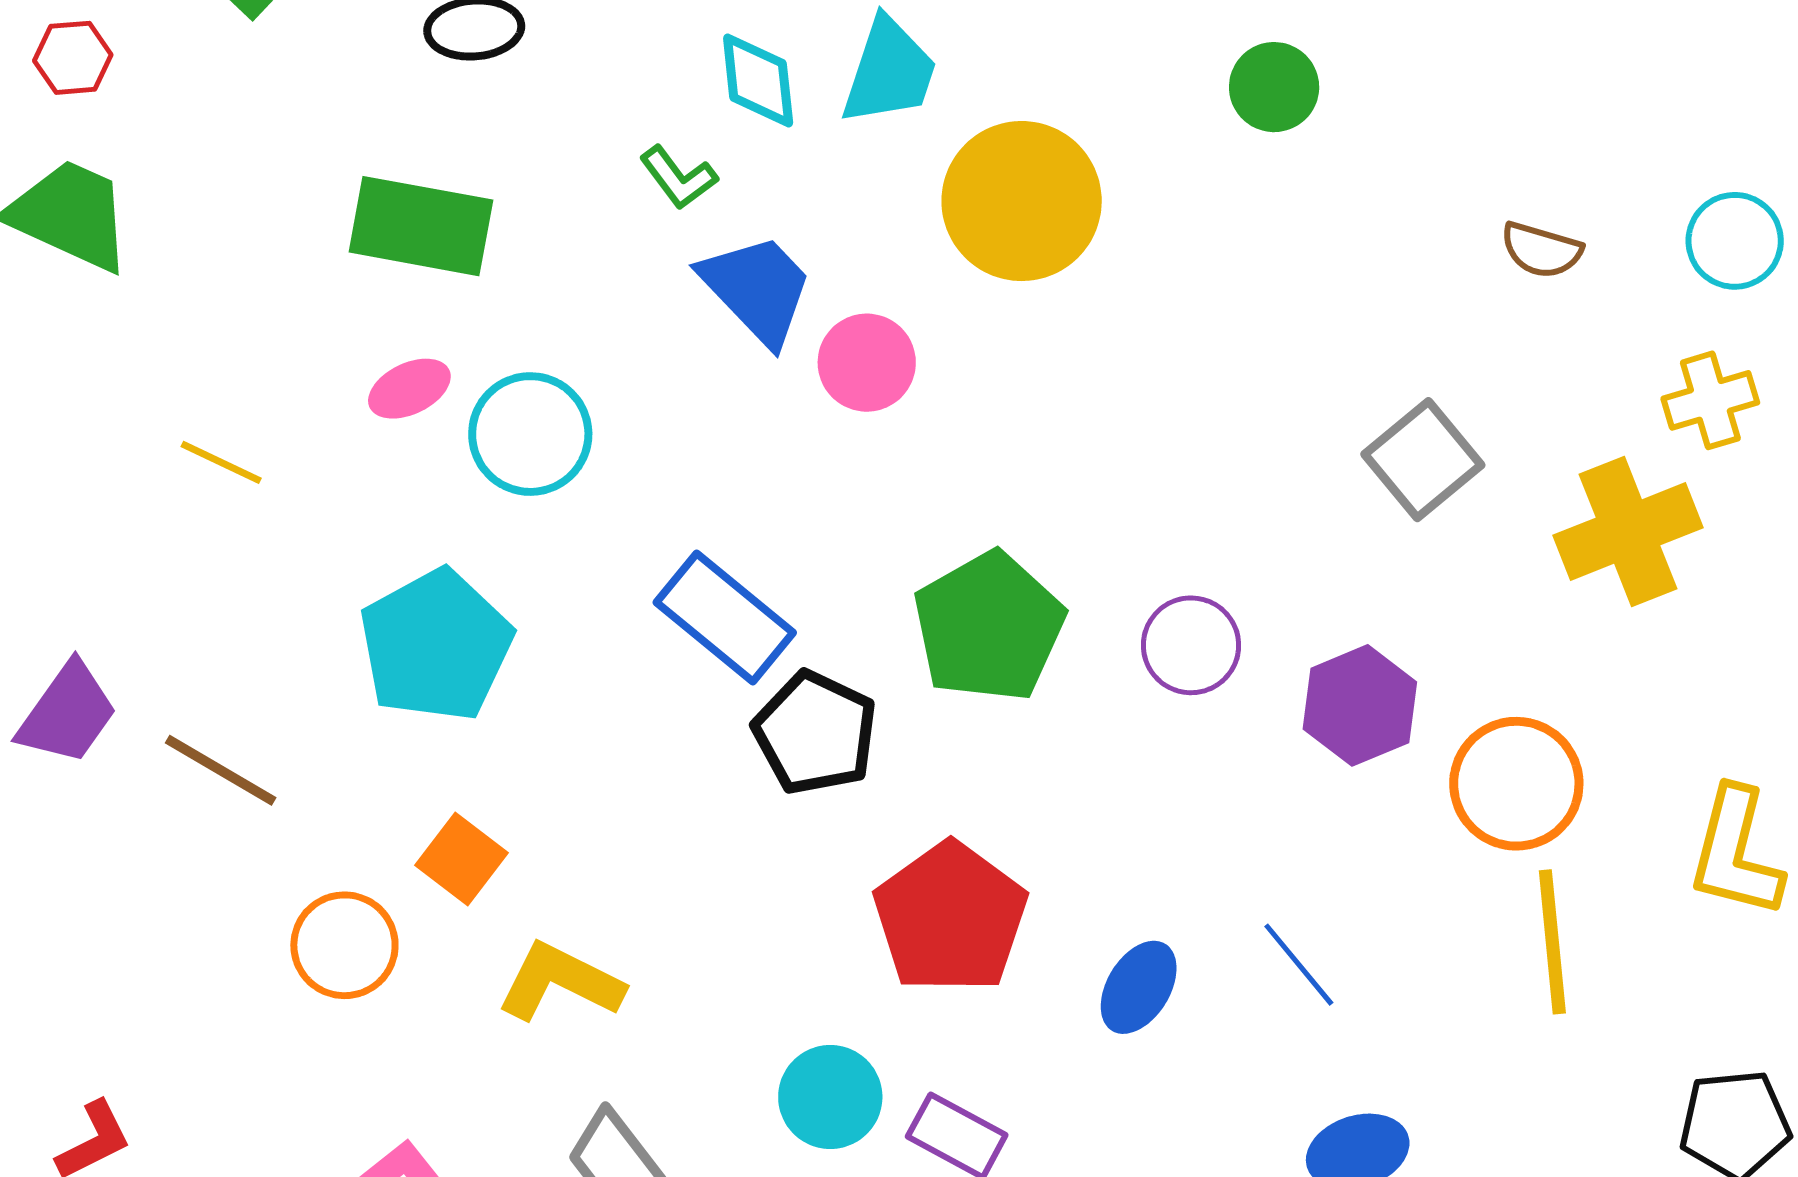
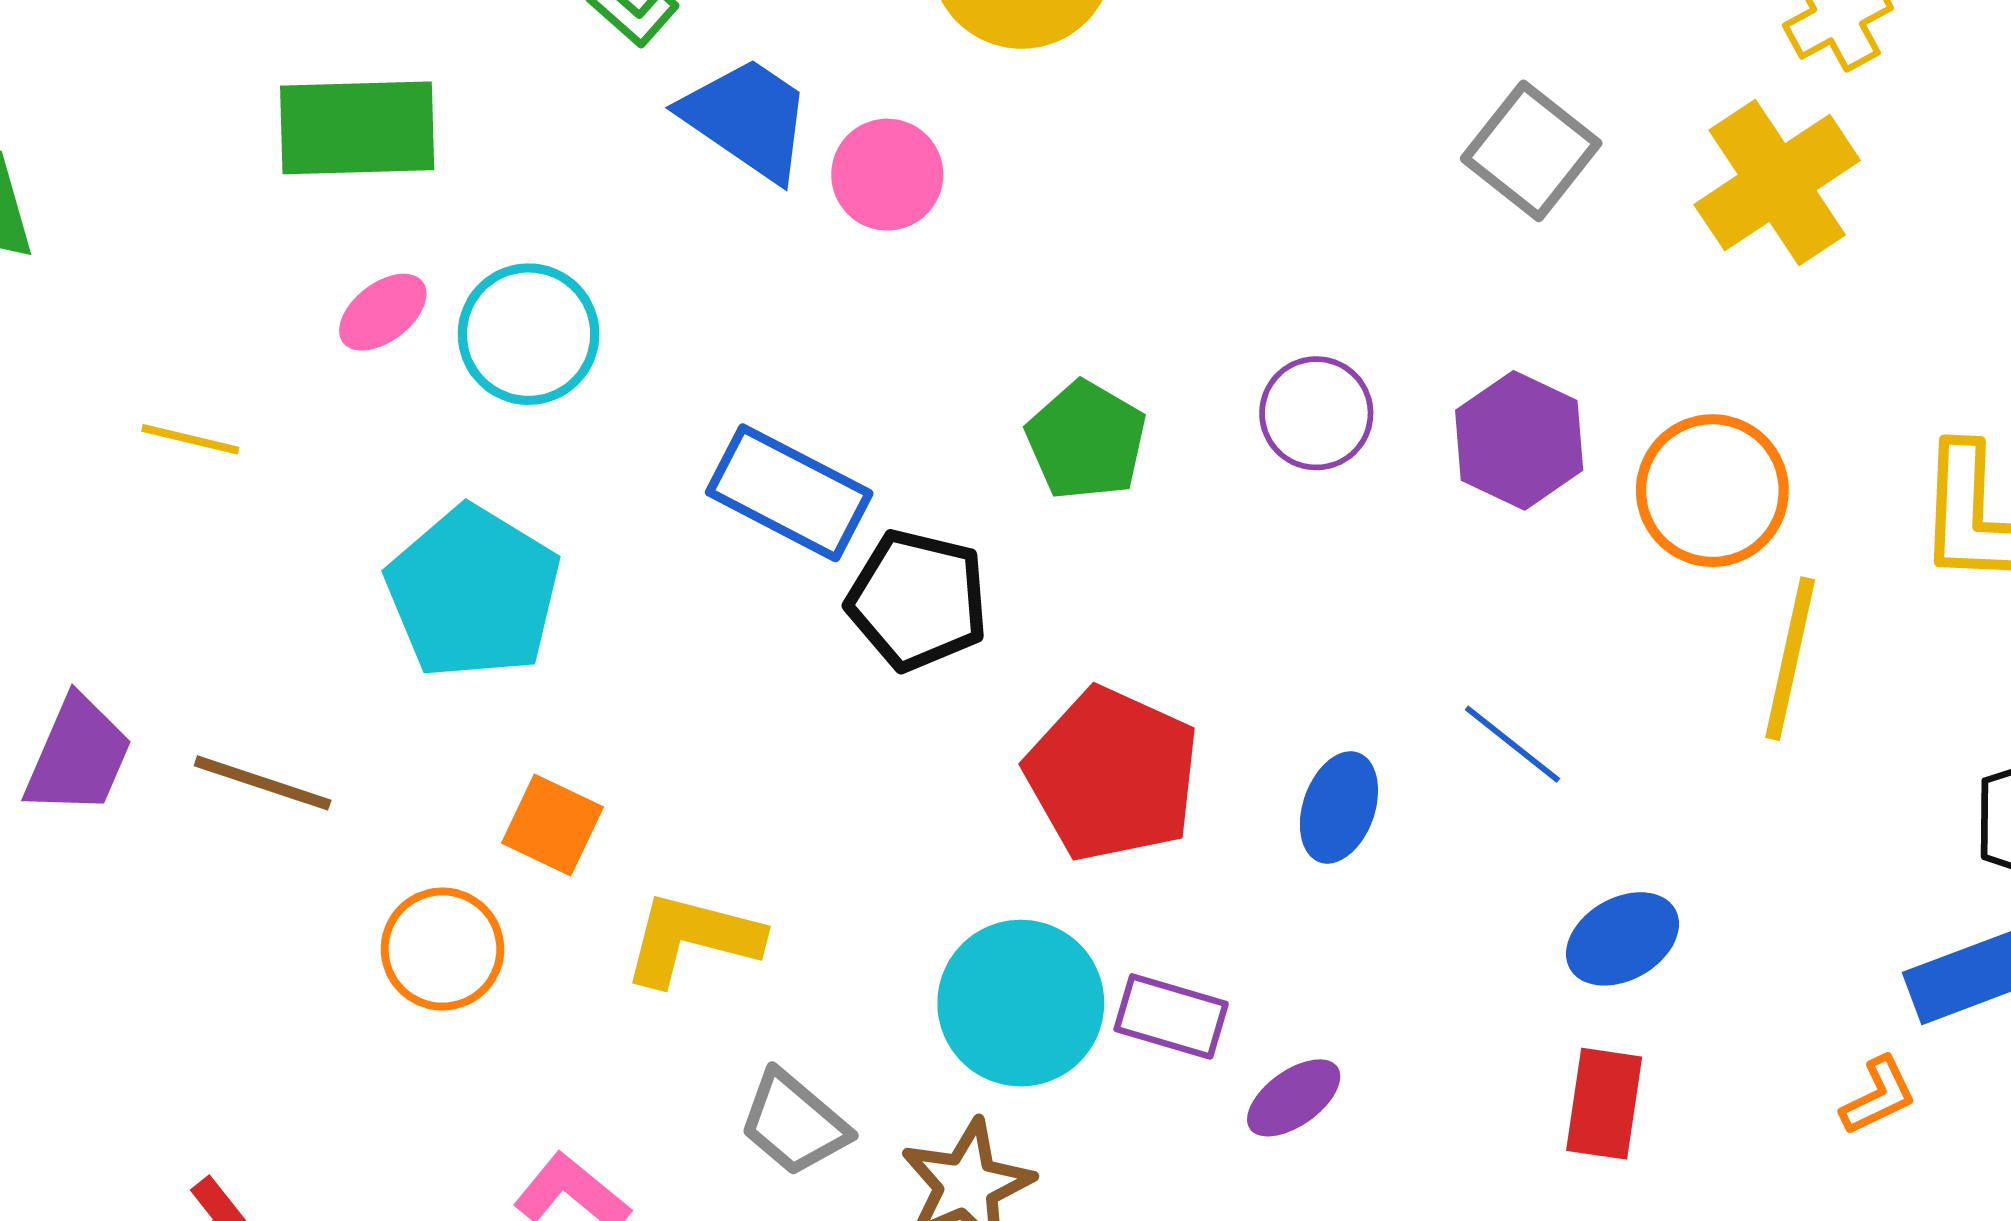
green pentagon: (989, 627) -> (1086, 441), size x0.7
yellow line: (1552, 942) -> (1790, 659), turned 30
cyan circle: (830, 1097) -> (1021, 1003), size x1.4

